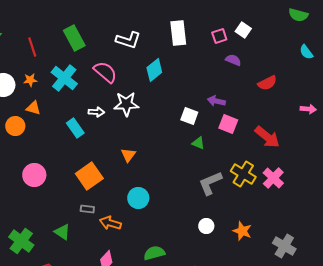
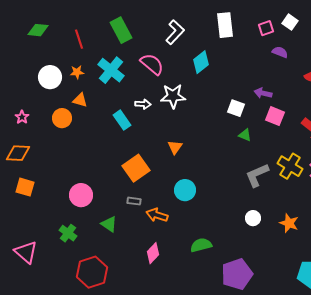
white L-shape: (128, 40) -> (175, 32), turned -65
pink circle: (34, 175) -> (81, 195), moved
green cross: (21, 241) -> (68, 233), size x0.7

